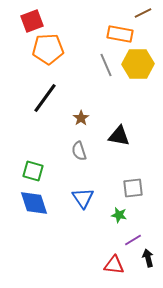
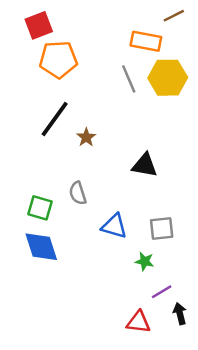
brown star: (81, 118) -> (86, 137), moved
gray semicircle: (79, 151) -> (78, 193), moved
blue triangle: (83, 198) -> (114, 226), moved, turned -40

